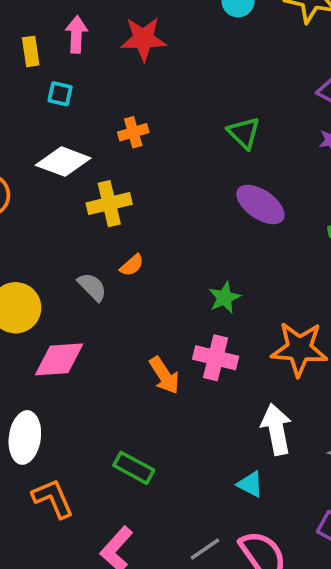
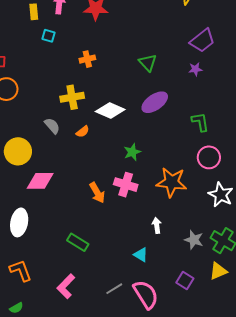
white diamond: (63, 162) -> (110, 111), moved
purple ellipse: (260, 204) -> (155, 102), turned -72
gray semicircle: (92, 287) -> (52, 126), moved
white arrow: (276, 429) -> (157, 225), size x0.6
orange L-shape: (53, 498) -> (21, 271), moved

